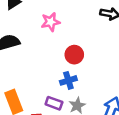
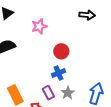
purple rectangle: (54, 103) -> (48, 93), turned 48

